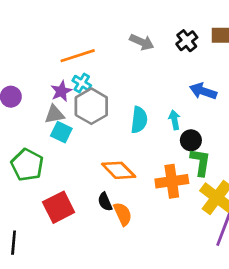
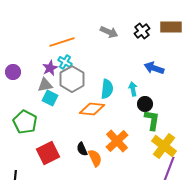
orange diamond: (119, 170) -> (92, 109), moved, turned -40
orange cross: (172, 181) -> (117, 141), moved, turned -35

